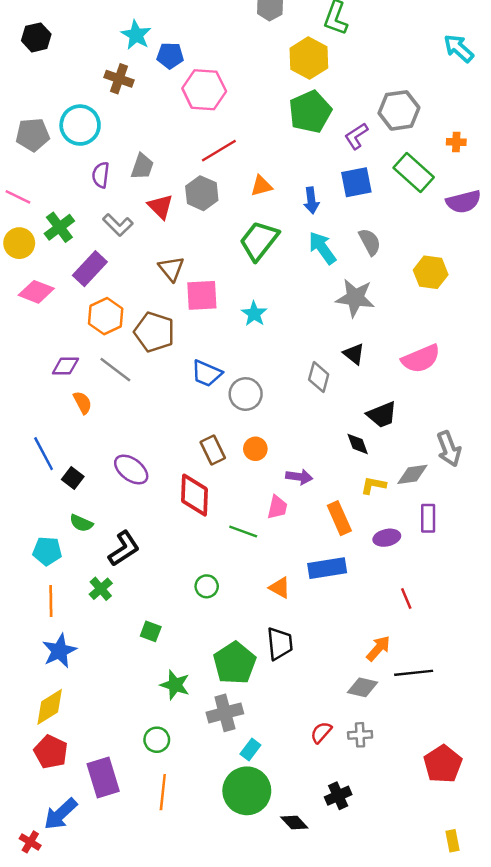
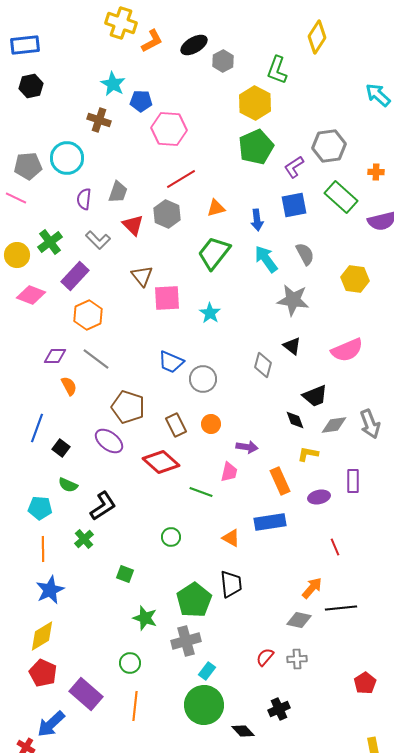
pink line: (18, 197) -> (16, 198), moved
brown pentagon: (154, 332) -> (128, 407), moved
blue line: (44, 454) -> (37, 428), turned 48
gray diamond: (412, 474) -> (334, 425), moved
red diamond: (194, 495) -> (161, 462), turned -51
red pentagon: (443, 764) -> (365, 683), size x0.7
purple rectangle: (103, 777) -> (86, 694), turned -32

